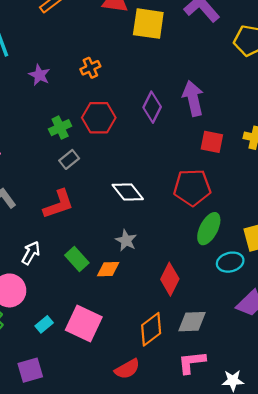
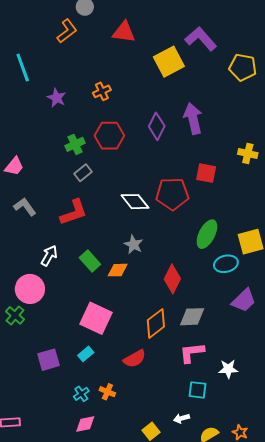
yellow square: (148, 24) -> (169, 62), moved, turned -36
red square: (212, 142) -> (206, 173), moved
red pentagon: (192, 187) -> (172, 194), moved
cyan rectangle: (44, 324) -> (86, 354), moved

